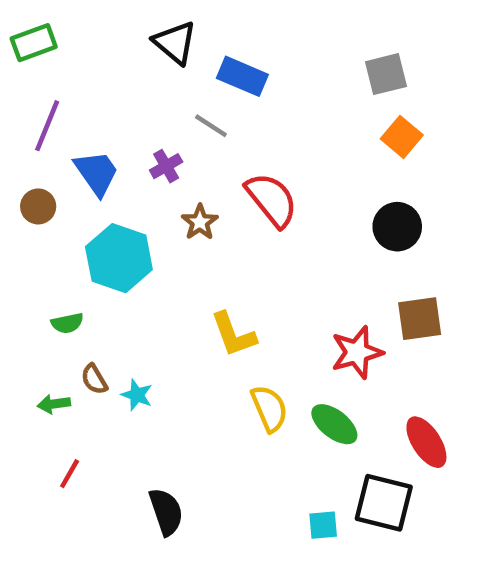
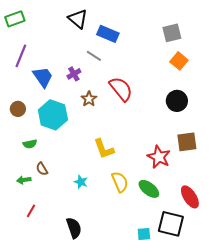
brown circle: (38, 206) -> (18, 109), moved
red star: (357, 352) -> (159, 157), turned -30
cyan star: (137, 395) -> (81, 182), moved

